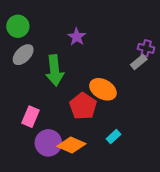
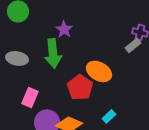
purple star: (77, 37) -> (64, 29), moved
gray ellipse: (23, 55) -> (17, 58), moved, turned 55

